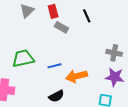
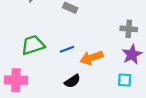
purple star: (115, 77) -> (132, 54), turned -30

